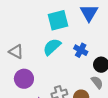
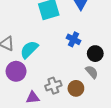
cyan semicircle: (52, 47) -> (29, 49), moved

